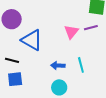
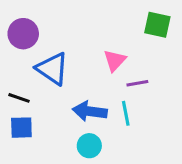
purple line: (91, 28) -> (137, 83), moved
blue arrow: (58, 65) -> (90, 111), size x1.5

